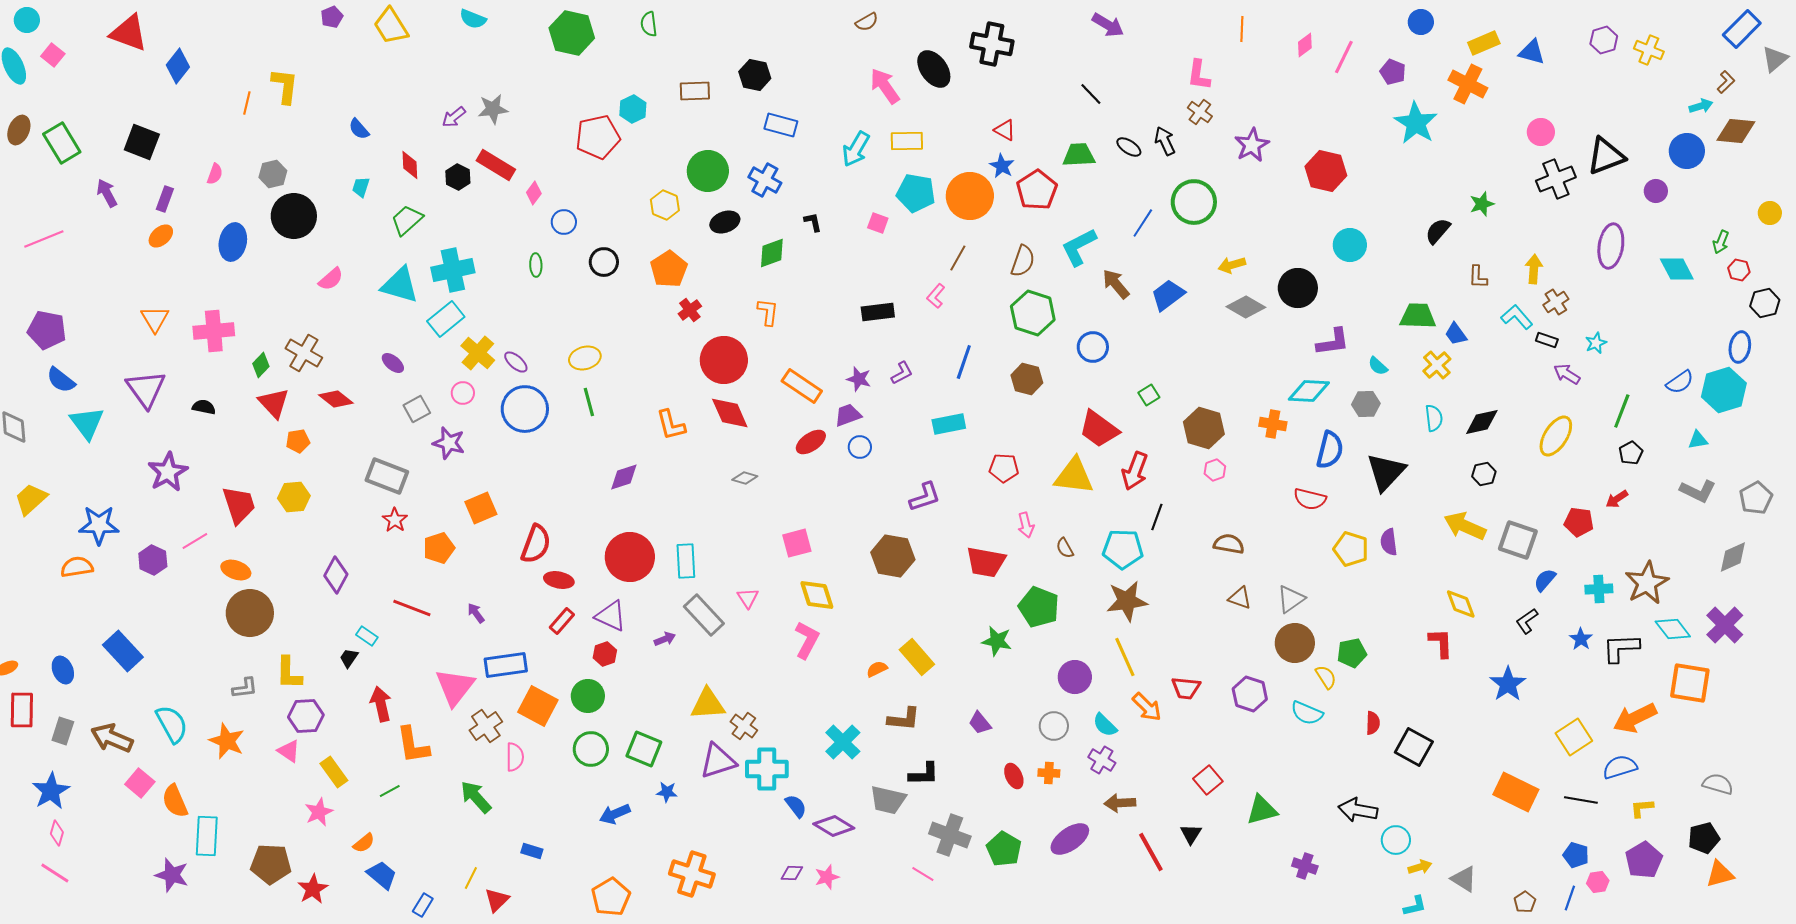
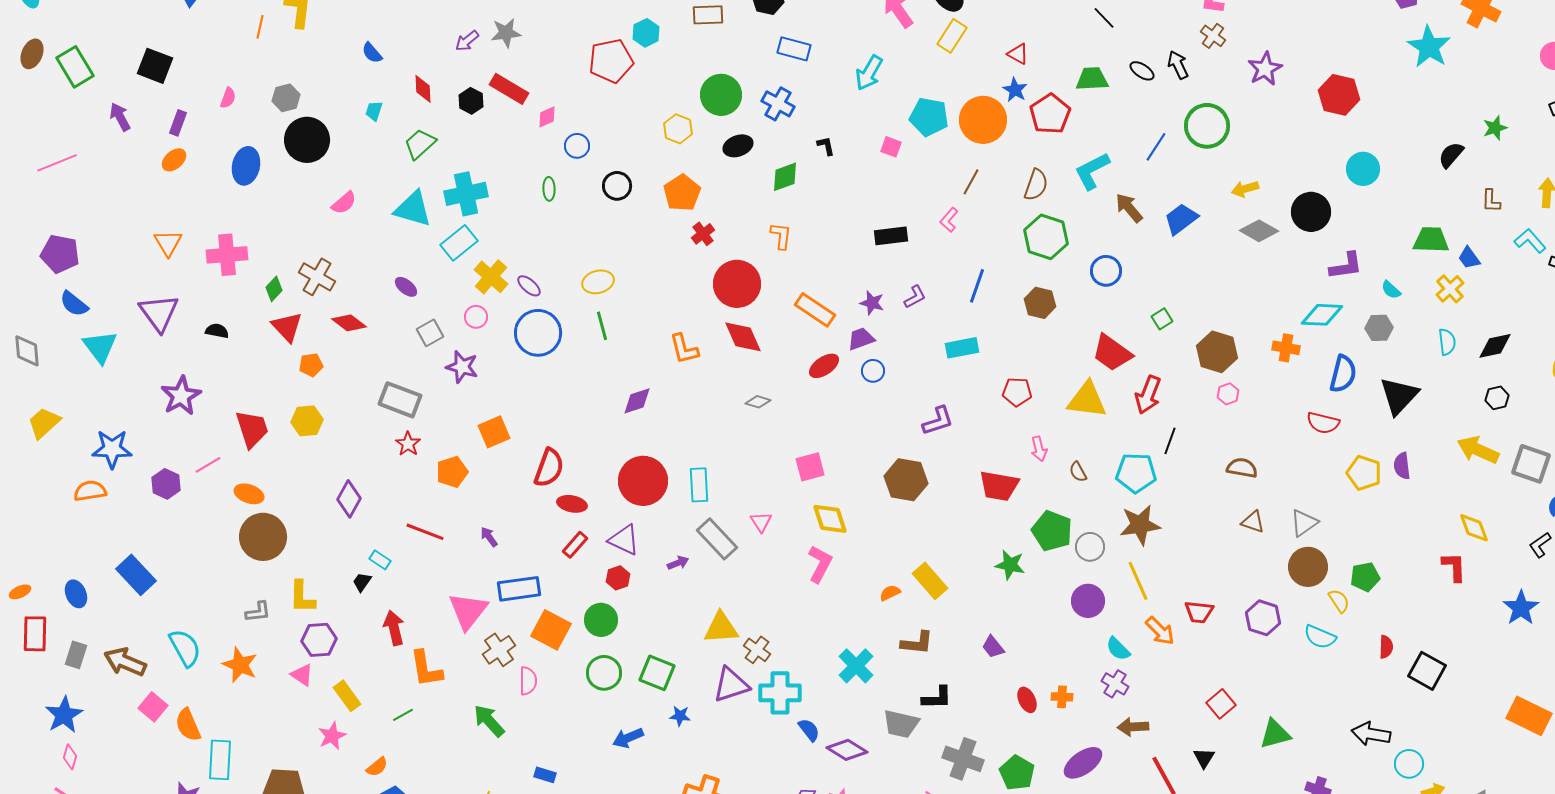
yellow rectangle: (907, 141) -> (952, 36), moved, turned -56
pink diamond: (534, 193) -> (547, 117), turned 30
gray circle: (1054, 726) -> (1090, 547), moved

